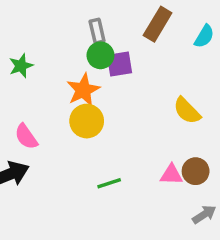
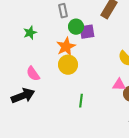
gray rectangle: (97, 31) -> (63, 11), moved
pink triangle: (171, 175) -> (119, 85), moved
green line: (109, 183) -> (81, 101), turned -64

